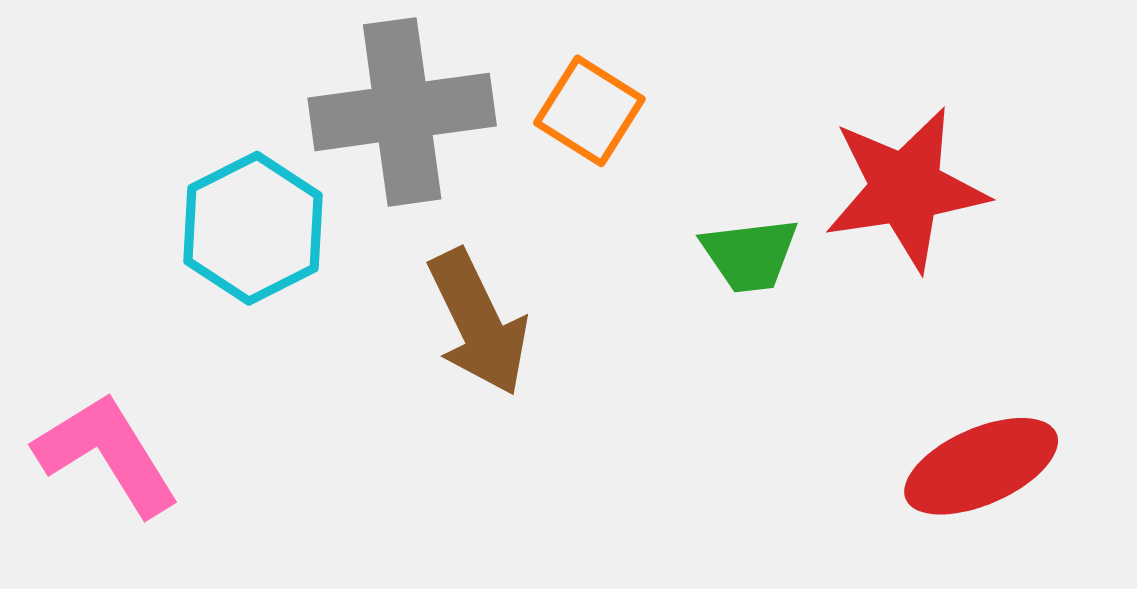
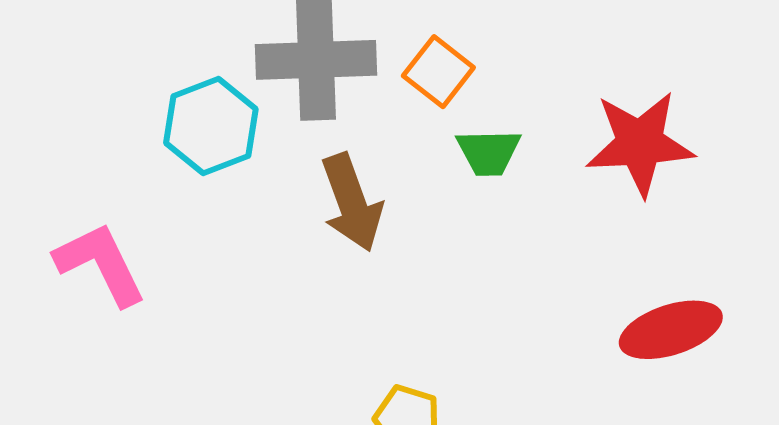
green trapezoid: (750, 255) -> (489, 152), moved

